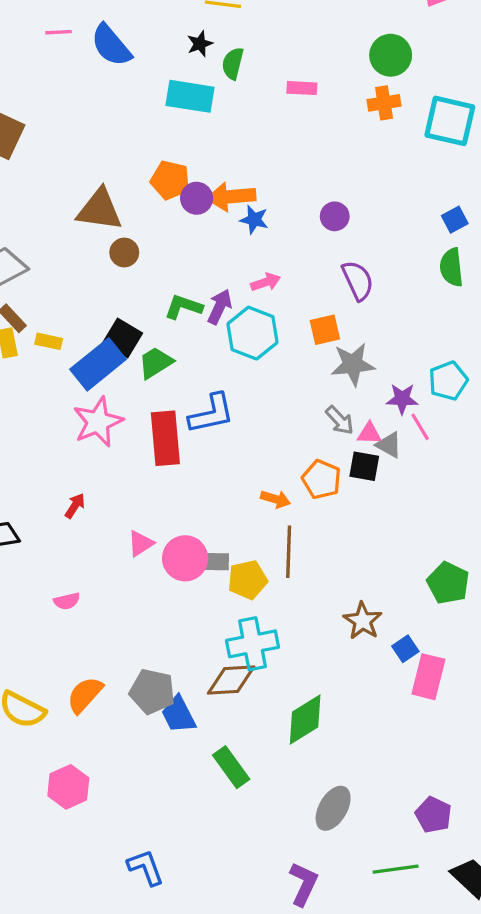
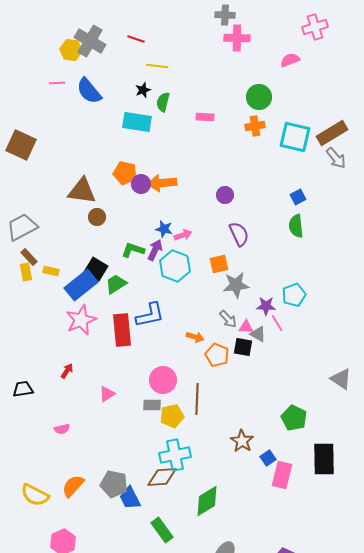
blue star: (254, 220) -> (164, 229), moved
orange arrow: (276, 499) -> (195, 337), moved
pink circle: (185, 558) -> (163, 380), moved

